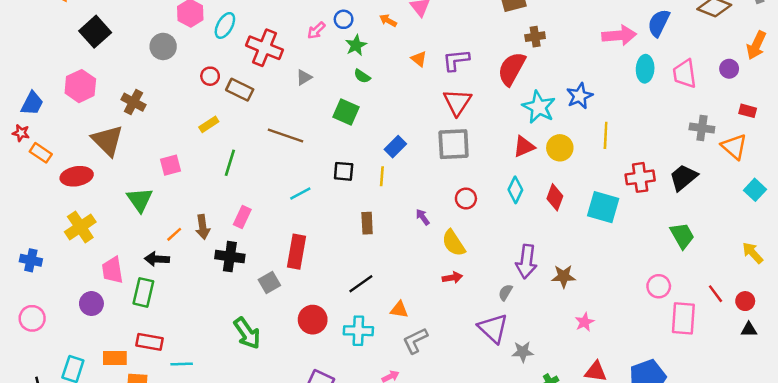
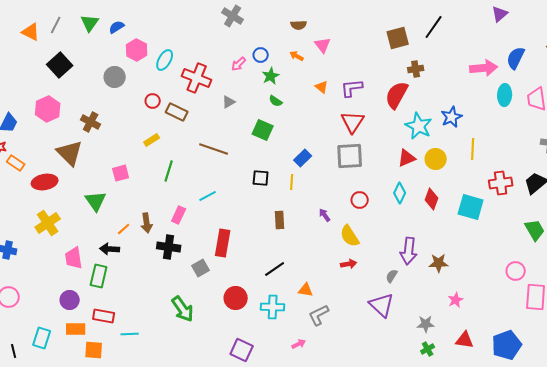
cyan line: (300, 194) -> (208, 196), moved
purple circle: (91, 304) -> (70, 300), moved
gray star: (523, 352) -> (426, 324), moved

